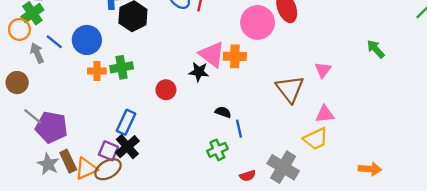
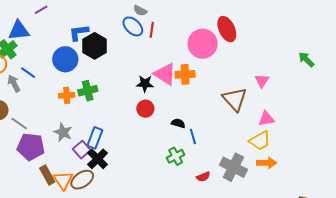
blue circle: (87, 40) -> (65, 59), moved
black star: (199, 72) -> (145, 84), moved
red circle: (166, 90) -> (145, 109), moved
gray line: (33, 116) -> (19, 123), moved
purple square: (108, 151) -> (82, 150), moved, turned 30
gray star: (48, 164) -> (63, 132), moved
orange triangle: (86, 169) -> (63, 180), turned -35
orange arrow: (370, 169) -> (267, 163), moved

